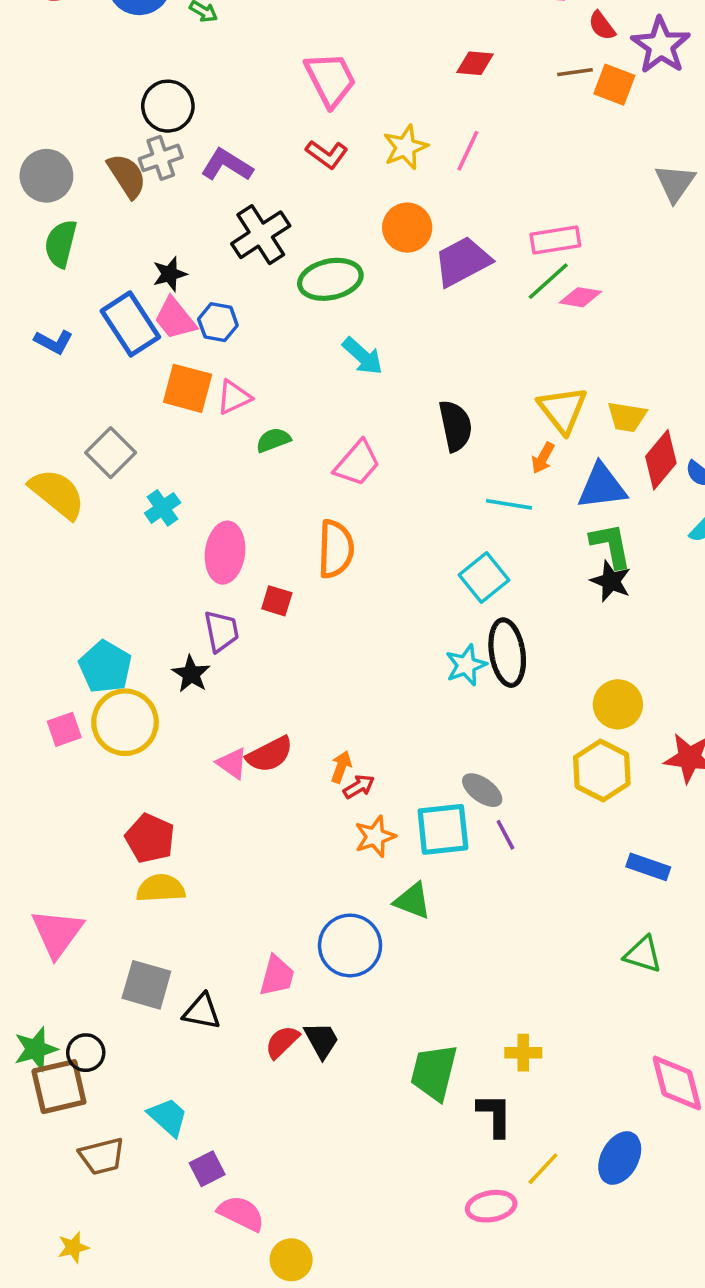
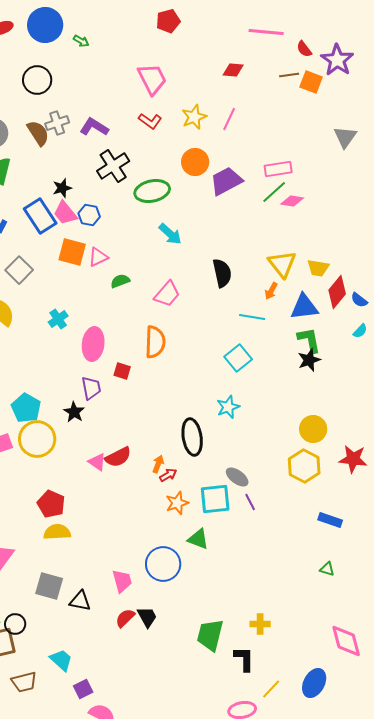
black circle: (168, 106) -> (37, 80), moved
gray square: (111, 453) -> (19, 270), moved
black star: (611, 581) -> (309, 360), turned 30
black ellipse: (507, 653) -> (192, 437), moved
green triangle: (643, 954) -> (327, 569), size x0.7
pink trapezoid: (277, 976) -> (122, 581), turned -30

